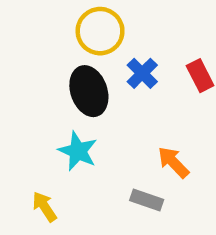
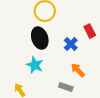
blue cross: (142, 73) -> (71, 44), moved

